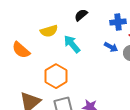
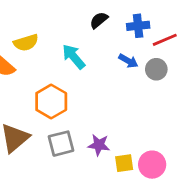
black semicircle: (81, 15) -> (99, 20), moved
yellow semicircle: (49, 31) -> (26, 43), moved

